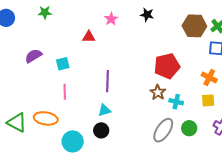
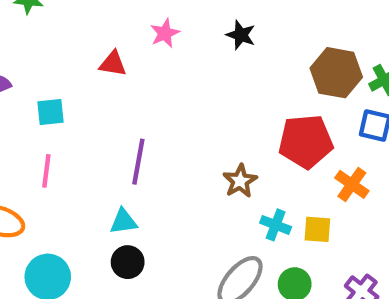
red pentagon: (167, 66) -> (306, 141), moved
brown star: (158, 92) -> (240, 181), moved
yellow square: (208, 100) -> (317, 229), moved
black circle: (101, 130) -> (128, 262), moved

